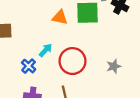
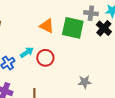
red circle: (72, 61) -> (45, 58), moved, size x0.7

